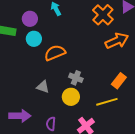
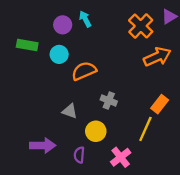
purple circle: (30, 19) -> (63, 25), moved
yellow circle: (71, 97) -> (96, 131), moved
yellow line: (107, 102) -> (145, 129), turned -50

